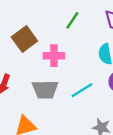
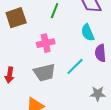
brown square: (24, 39) -> (16, 18), moved, turned 30

